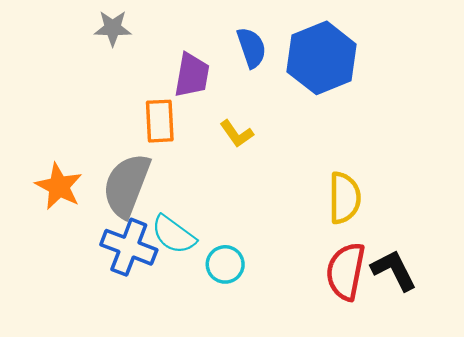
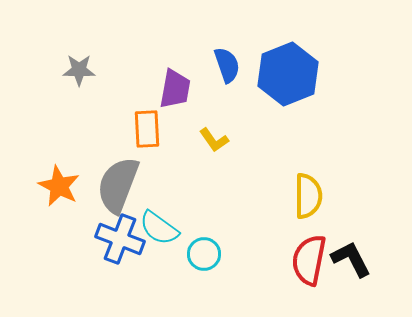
gray star: (113, 28) -> (79, 70), moved

